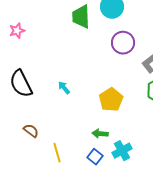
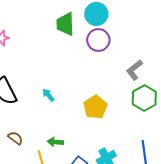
purple circle: (123, 43) -> (98, 40), moved
green arrow: (100, 134) -> (55, 142), moved

